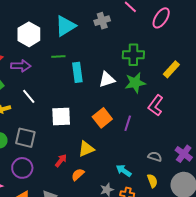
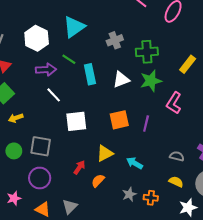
gray cross: (102, 21) -> (115, 40), moved
green line: (58, 56) -> (69, 59), turned 40
purple arrow: (21, 66) -> (46, 70), moved
white line: (29, 96) -> (54, 95), moved
orange square: (102, 118) -> (119, 120), turned 30
cyan arrow: (124, 171) -> (135, 163), moved
yellow semicircle: (152, 181) -> (176, 182), turned -40

